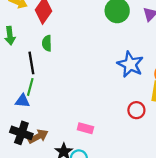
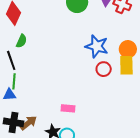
green semicircle: (47, 43) -> (21, 41), turned -144
red circle: (136, 110) -> (104, 69), moved

